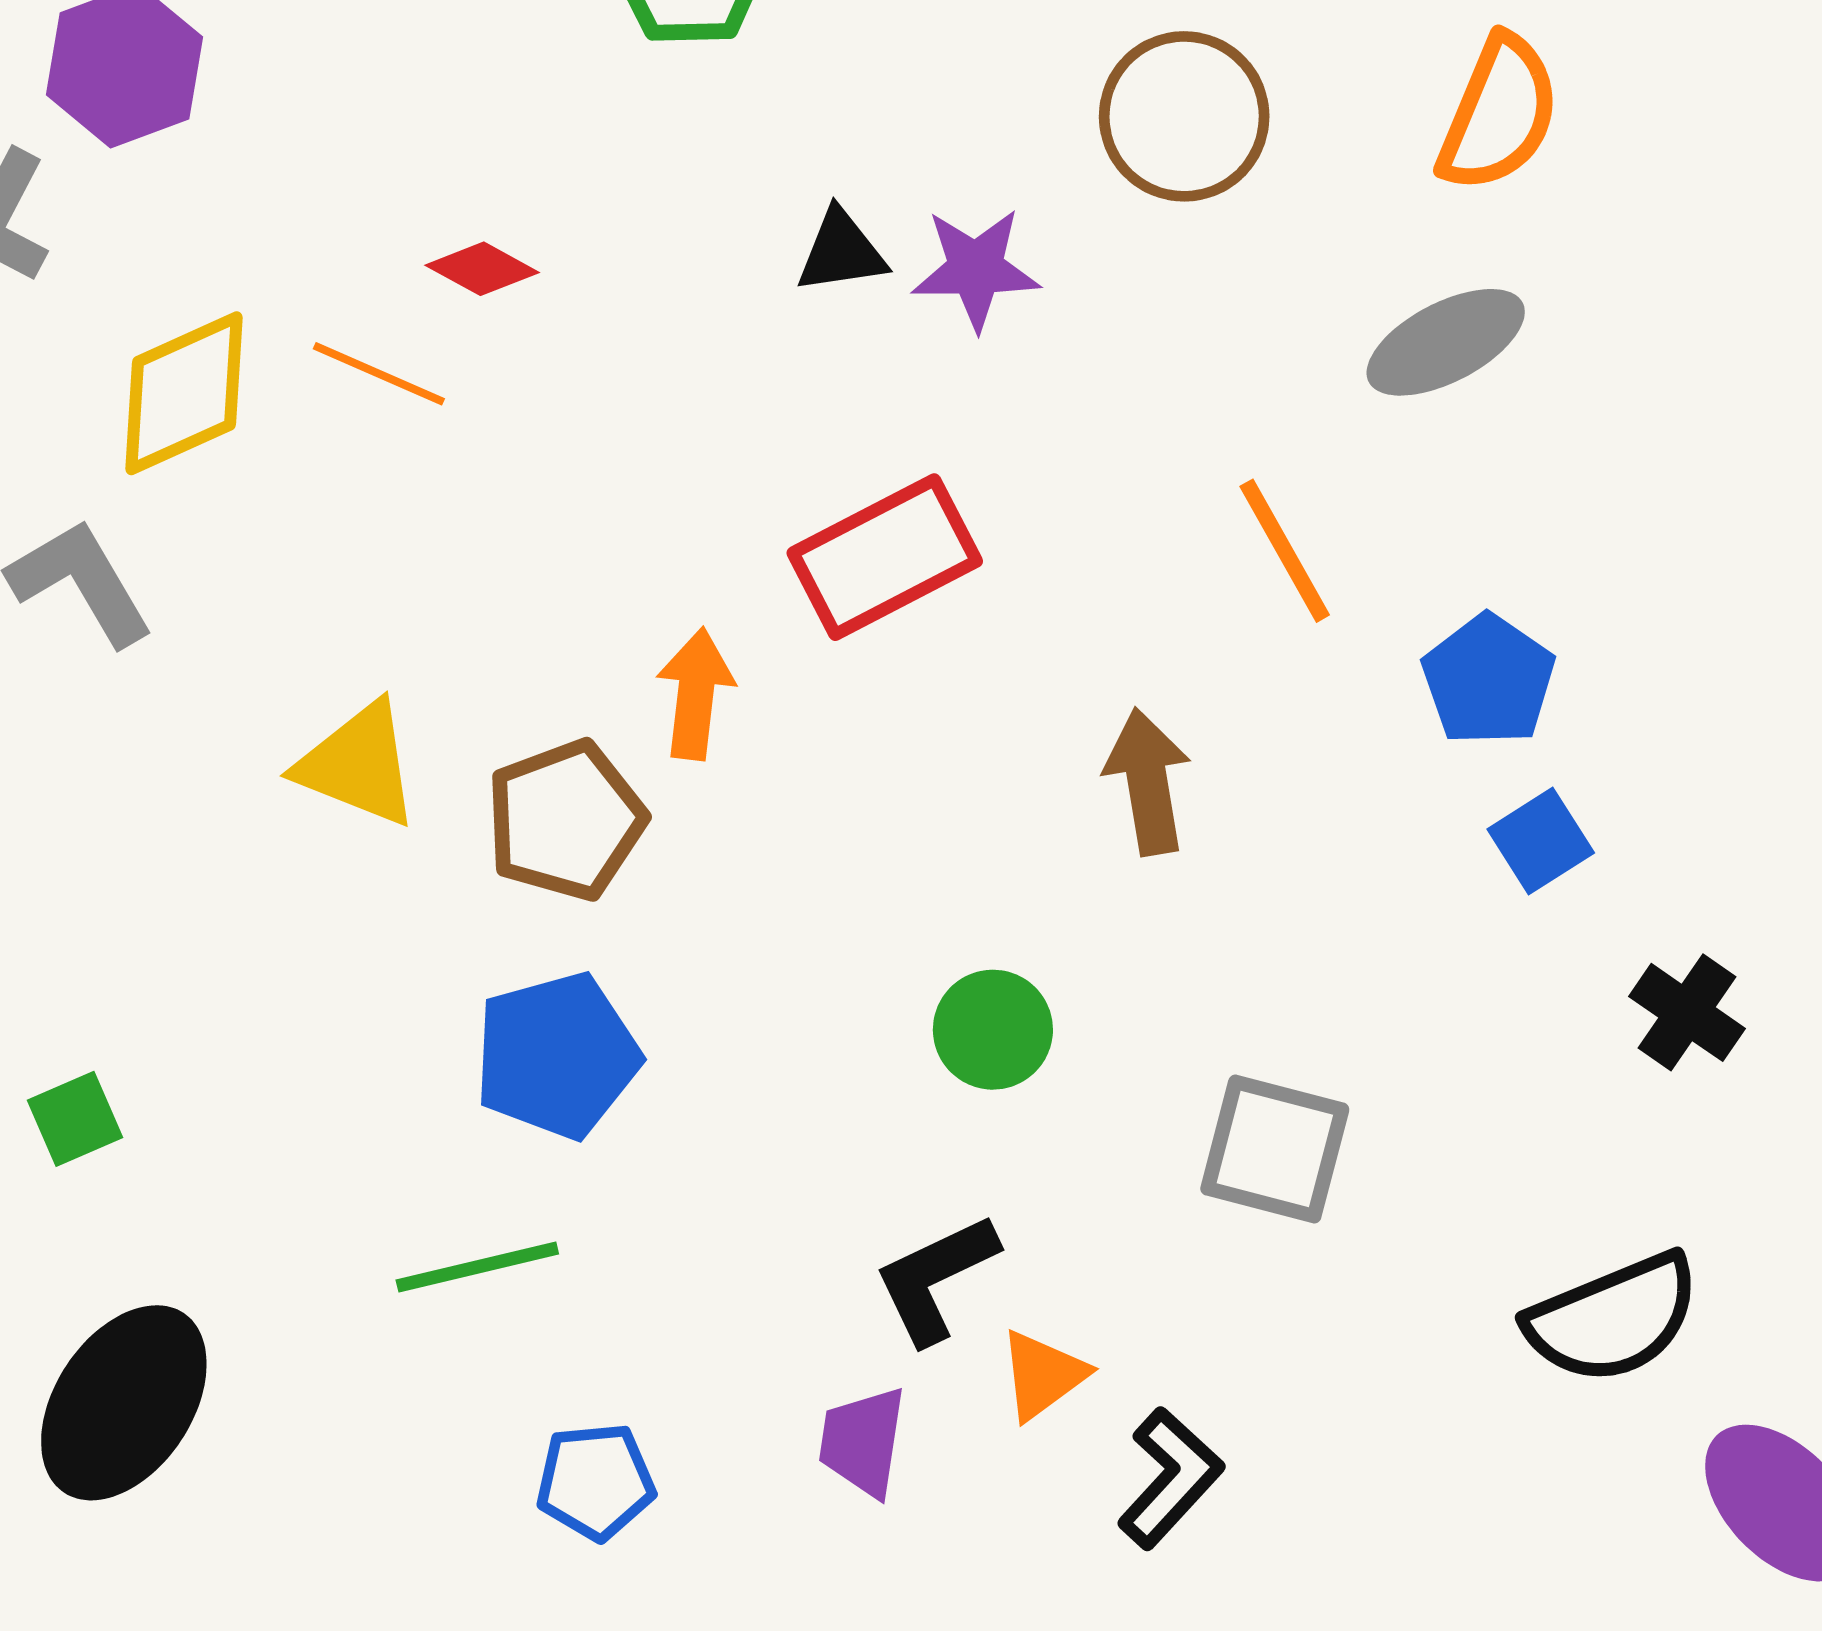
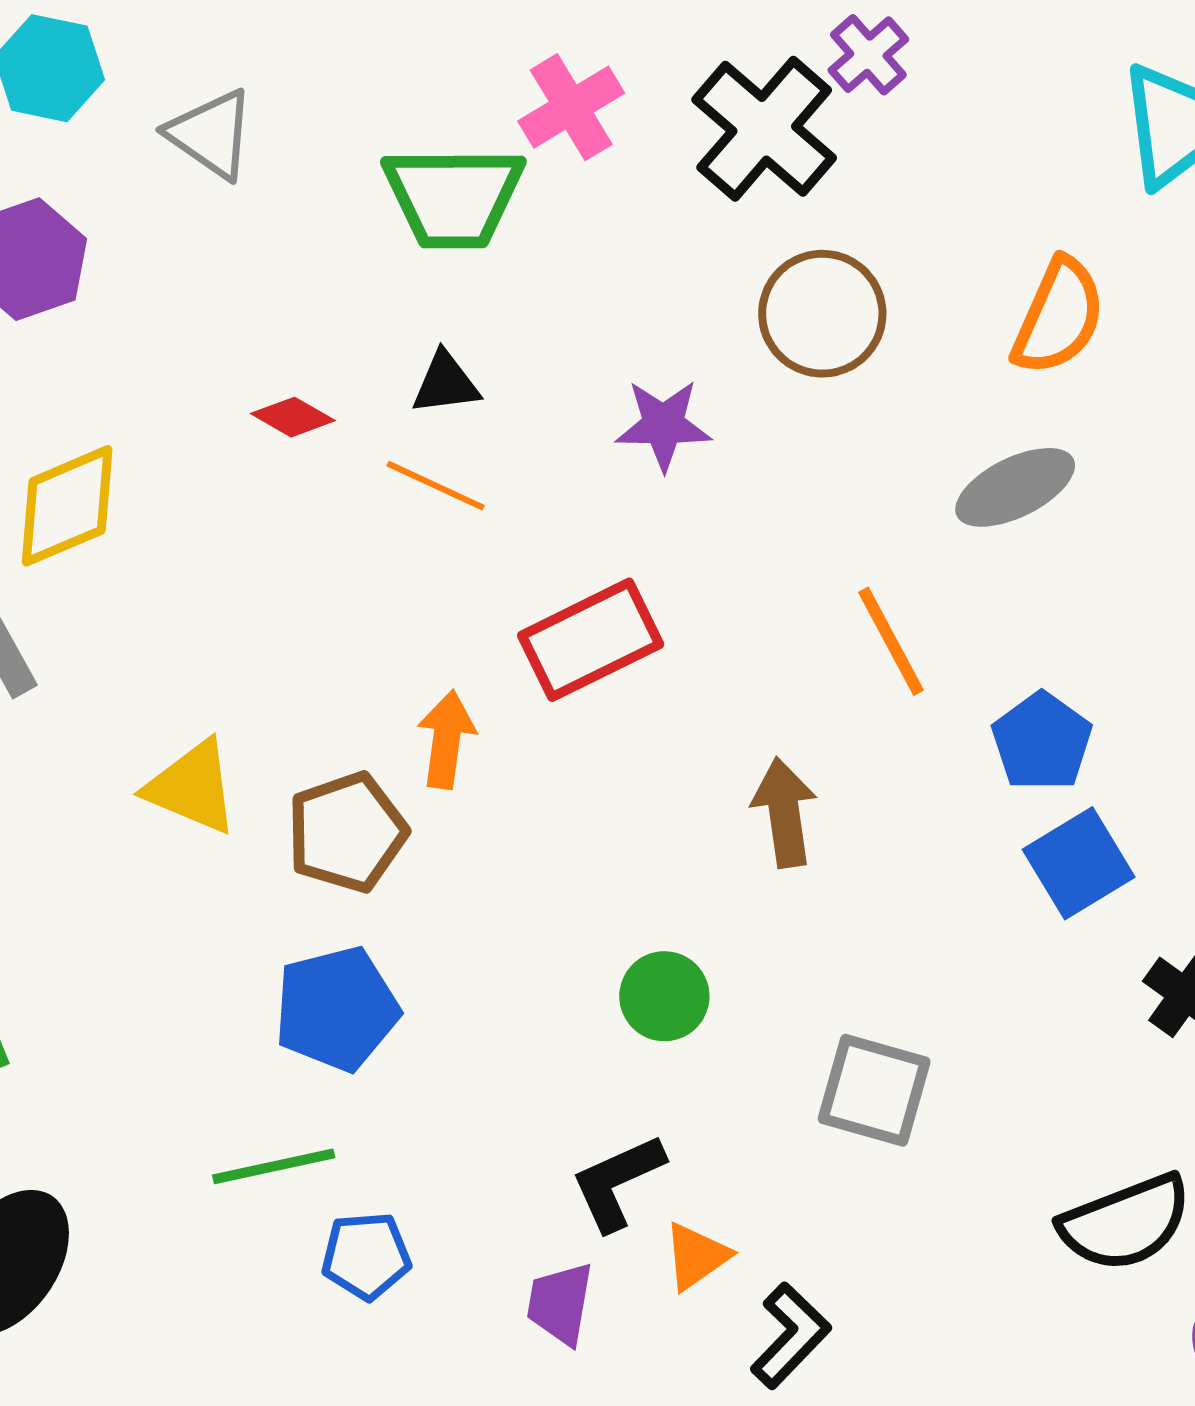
black triangle: (841, 252) -> (446, 383), moved
orange line: (379, 374) -> (436, 486), moved
blue square: (1541, 841) -> (1079, 863), size x1.4
blue pentagon: (595, 1482) -> (366, 1256), moved

